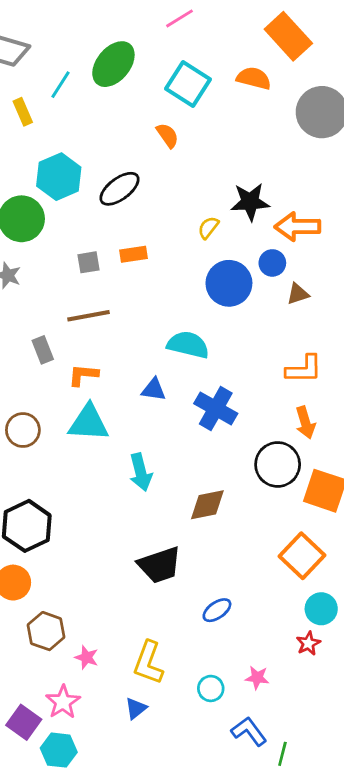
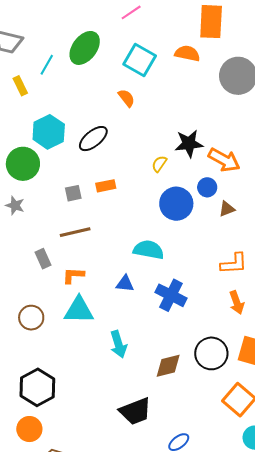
orange rectangle: (288, 36) -> (211, 22), turned 48
orange arrow: (297, 227) -> (224, 160), turned -148
black circle: (278, 464) -> (211, 353), moved

